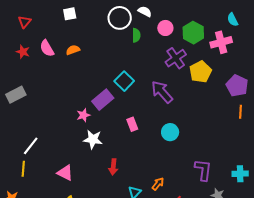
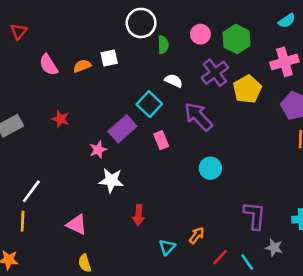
white semicircle: (145, 12) -> (174, 81), moved
white square: (70, 14) -> (109, 58), moved
cyan semicircle: (233, 20) -> (287, 21), turned -96
pink cross: (221, 42) -> (284, 62), moved
red star: (23, 52) -> (60, 119), moved
pink rectangle: (132, 124) -> (161, 140), moved

